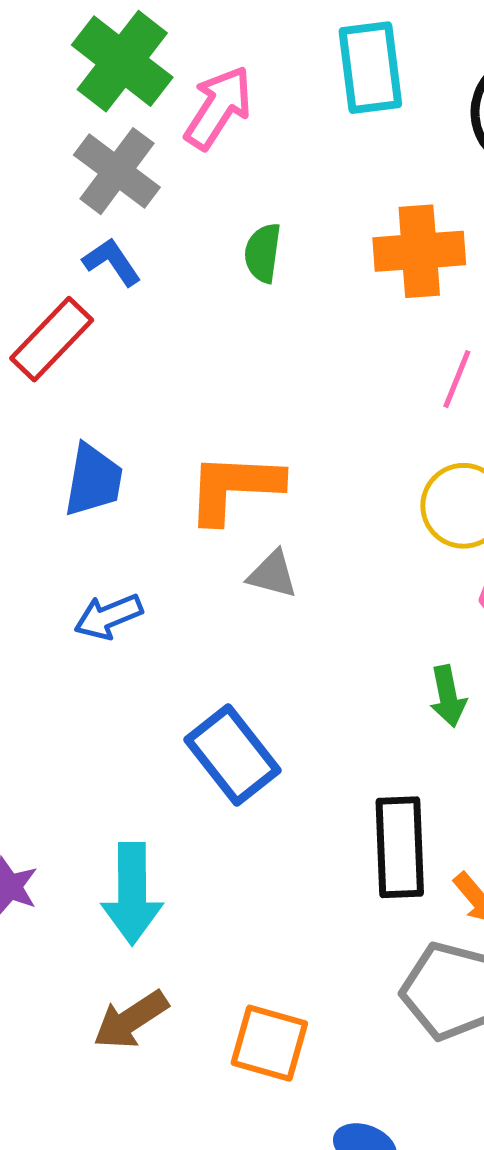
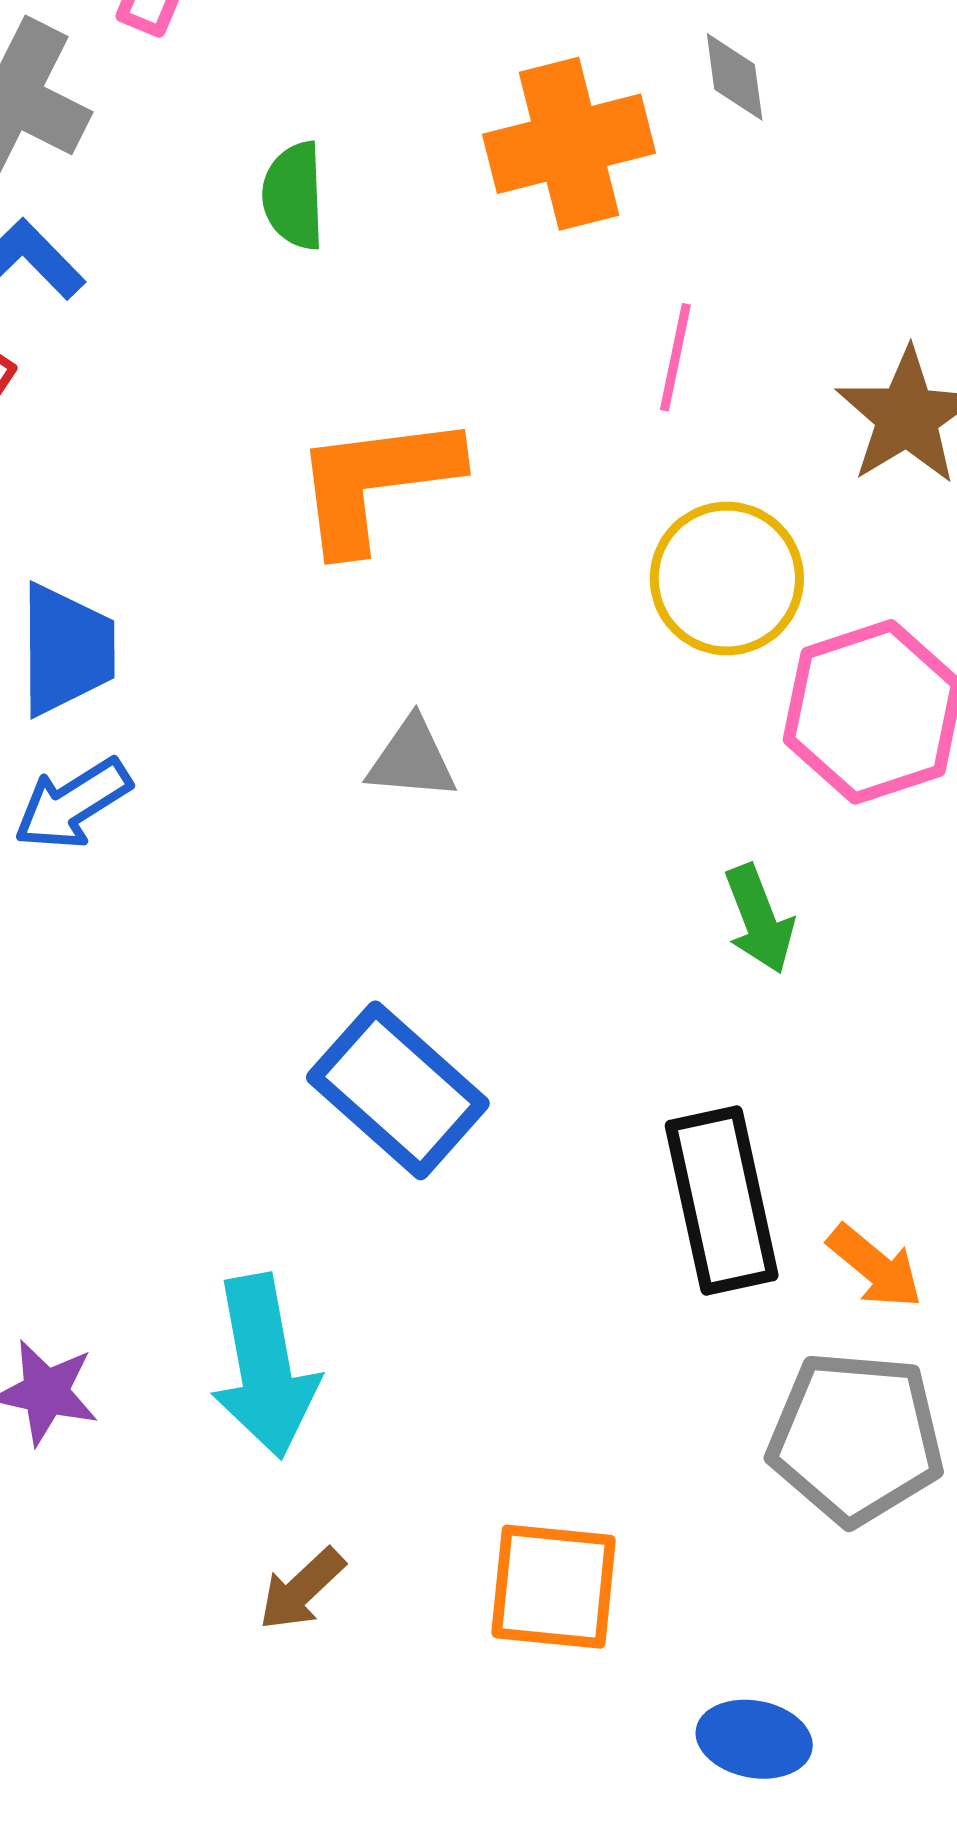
orange L-shape: (234, 488) -> (376, 482), moved
blue arrow: (108, 616) -> (73, 804), moved
brown arrow: (131, 1020) -> (302, 1589), size x0.7

